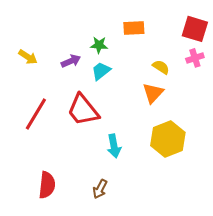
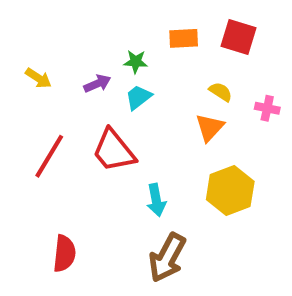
red square: (195, 29) -> (238, 37), moved
pink cross: (195, 58) -> (267, 108), moved, turned 30
brown arrow: (100, 189) -> (167, 258), moved, size x1.8

